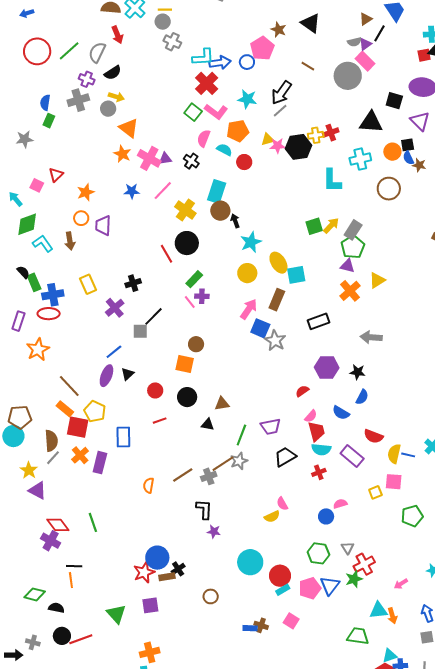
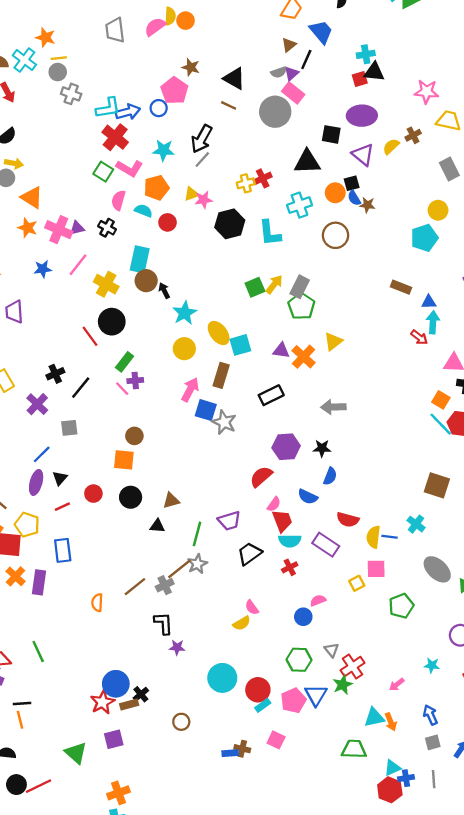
black triangle: (311, 23) -> (234, 78), moved
black hexagon: (298, 147) -> (230, 224), moved
purple triangle: (347, 266) -> (281, 351), moved
black line: (154, 316) -> (81, 388), moved
red semicircle: (302, 391) -> (261, 477), size x1.5
red line: (160, 421) -> (62, 507), moved

